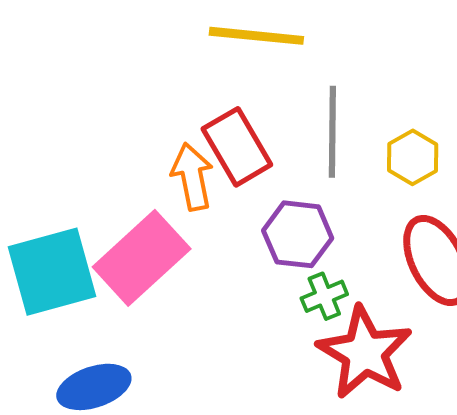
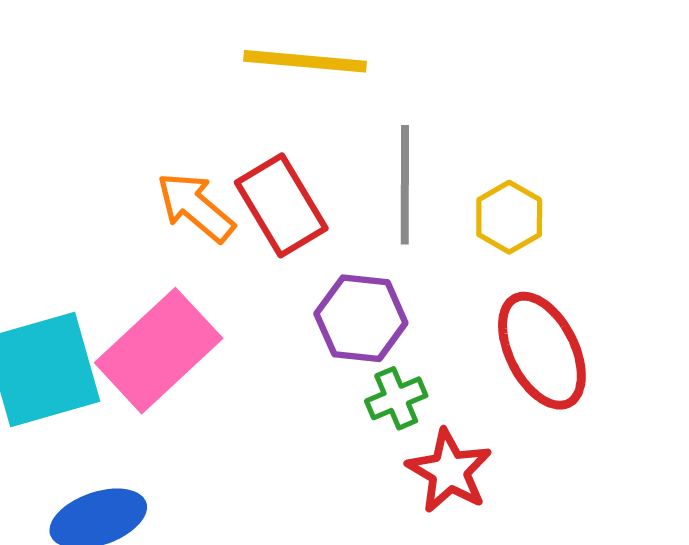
orange arrow: (192, 177) -> (196, 207), moved, turned -38
red star: (365, 353) -> (449, 471), size x0.7

